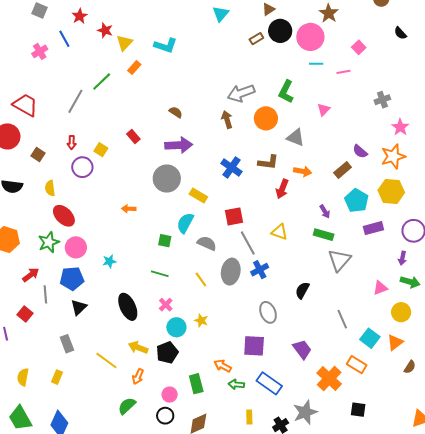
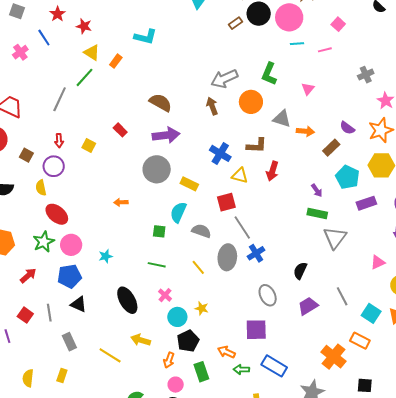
yellow triangle: (124, 43) -> (92, 53), moved, turned -36
brown semicircle: (176, 112) -> (161, 103), size x1.6
purple circle: (82, 167) -> (54, 166), moved
orange arrow: (303, 171) -> (305, 131), moved
yellow triangle: (280, 232) -> (240, 176), moved
gray line: (45, 294) -> (49, 313), moved
black triangle: (79, 307) -> (78, 304), turned -48
purple trapezoid: (302, 349) -> (308, 306), moved, turned -80
black pentagon: (167, 353) -> (188, 341), moved
orange arrow: (138, 377) -> (169, 360), moved

